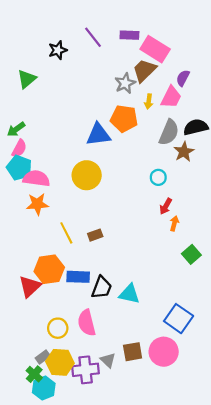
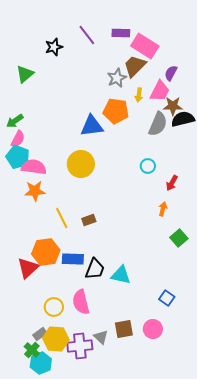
brown star: (184, 152) -> (173, 106), moved, turned 30
red arrow: (166, 206) -> (172, 183), moved
blue square: (179, 319) -> (167, 298), size x0.6
pink circle: (164, 352) -> (153, 329), size x0.7

